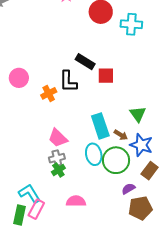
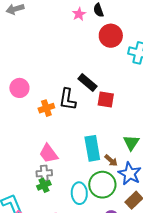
cyan ellipse: (94, 154) -> (79, 193), moved

